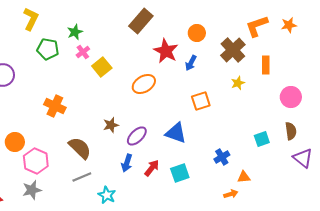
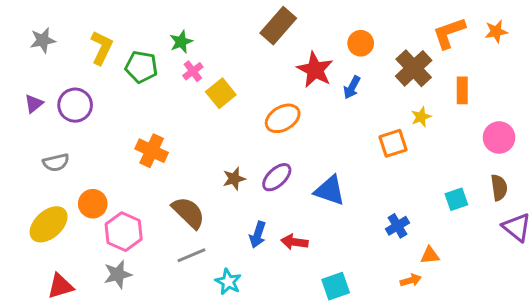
yellow L-shape: (31, 19) -> (102, 48), moved
orange square: (201, 101) -> (393, 143), moved
purple ellipse: (137, 136) -> (277, 177), moved
red arrow: (152, 168) -> (294, 242), turned -120
cyan square: (180, 173) -> (336, 286), moved

